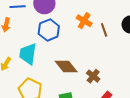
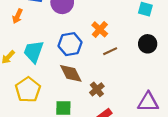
blue hexagon: (49, 30) -> (70, 44), moved
brown line: (104, 30) -> (110, 51), moved, turned 72

